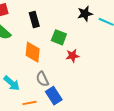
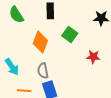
red star: (72, 56) -> (93, 57), moved

